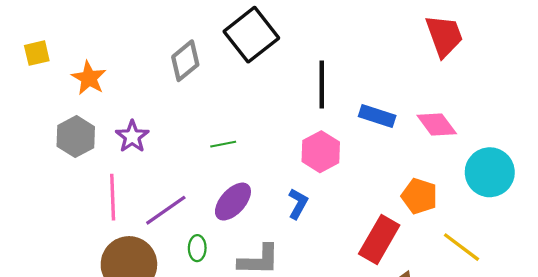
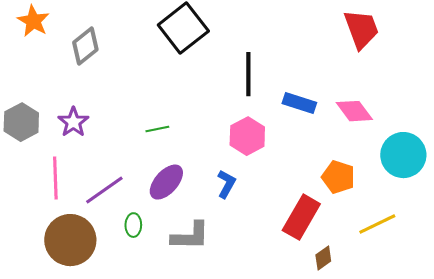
gray diamond: (185, 61) -> (85, 46), moved
orange star: (89, 78) -> (33, 21), moved
yellow line: (462, 247) -> (377, 224), turned -63

